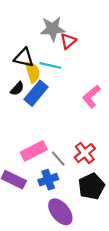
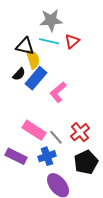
red triangle: (68, 41) -> (72, 41), moved
cyan line: (50, 65) -> (49, 41), moved
pink L-shape: (91, 96) -> (58, 92), moved
pink rectangle: (34, 151) -> (34, 130), turned 60

